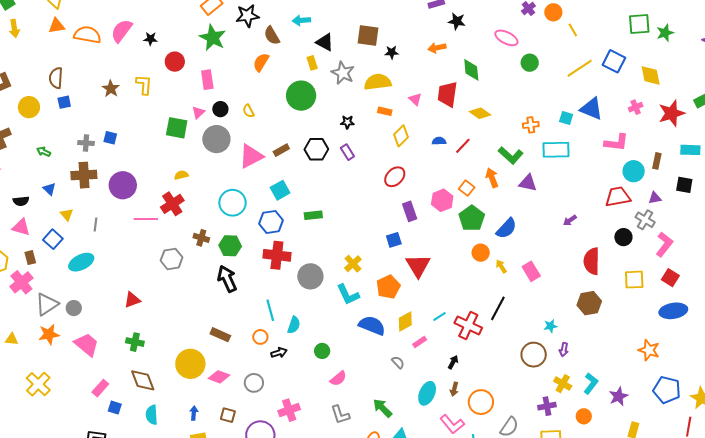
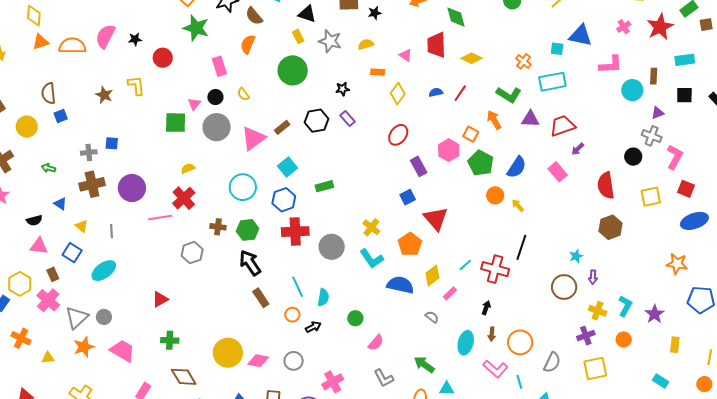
pink rectangle: (207, 80) -> (219, 66), moved
yellow semicircle: (378, 82) -> (366, 44), size x0.6
orange cross: (531, 125) -> (523, 61), turned -35
red trapezoid: (618, 197) -> (562, 126), moved
pink rectangle: (531, 271) -> (558, 172), moved
brown rectangle: (220, 335) -> (261, 298), moved, turned 42

